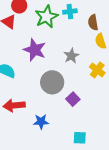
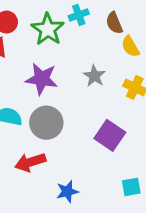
gray circle: (52, 82) -> (46, 123), moved
purple square: (73, 99) -> (110, 135), size x1.5
blue star: (41, 122) -> (67, 192), moved

